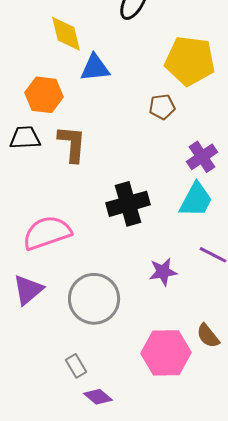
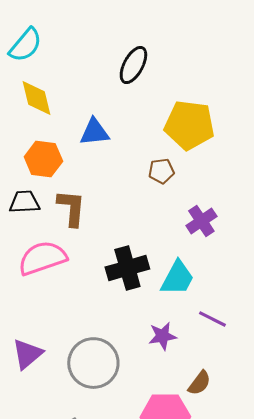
yellow diamond: (66, 34) -> (36, 98), moved
cyan trapezoid: (196, 200) -> (177, 278), moved
pink semicircle: (47, 233) -> (42, 258), moved
brown semicircle: (208, 336) -> (199, 383), moved, turned -104

